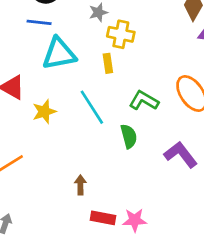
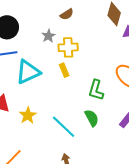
green L-shape: (144, 101) -> (96, 90), turned -90
cyan line: (92, 107) -> (64, 127), moved

